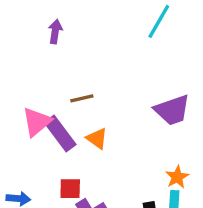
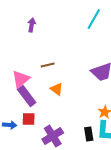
purple rectangle: (60, 133) -> (27, 96), moved
red square: (70, 189) -> (29, 119), moved

